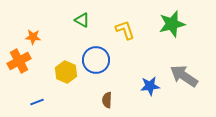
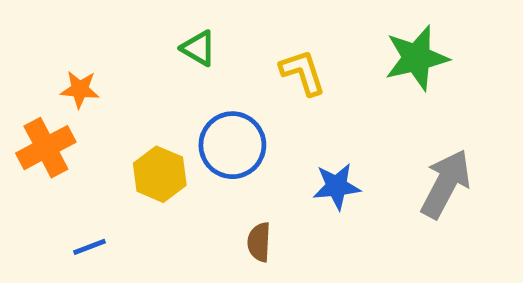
gray arrow: (184, 76) -> (446, 184), turned 84
blue star: (150, 86) -> (337, 186), moved

